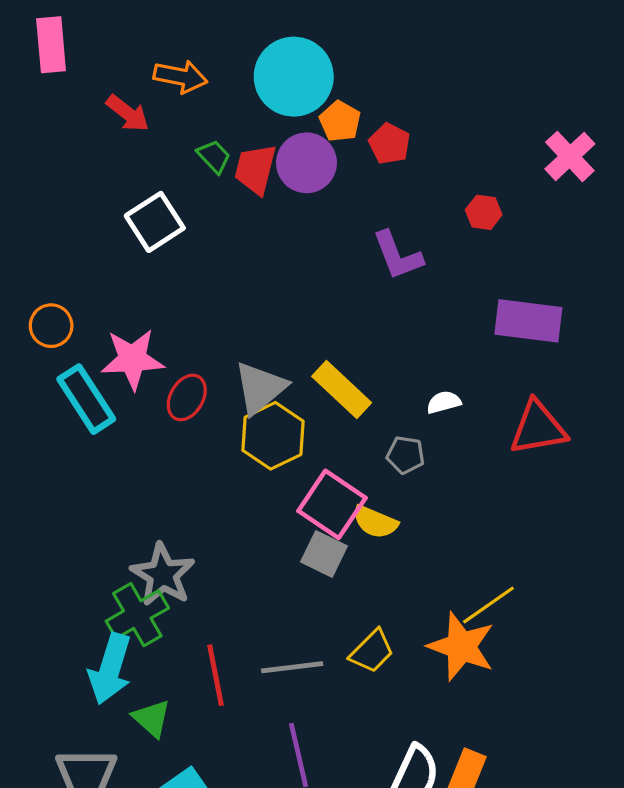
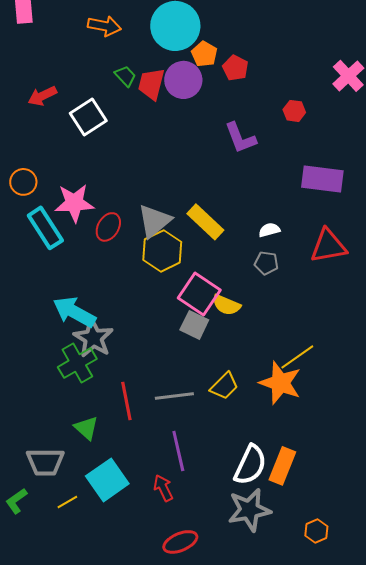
red arrow: (128, 113) -> (42, 96), moved, turned 116
gray pentagon: (405, 455) -> (266, 263), moved
cyan arrow: (110, 669) -> (74, 312), moved, turned 102

